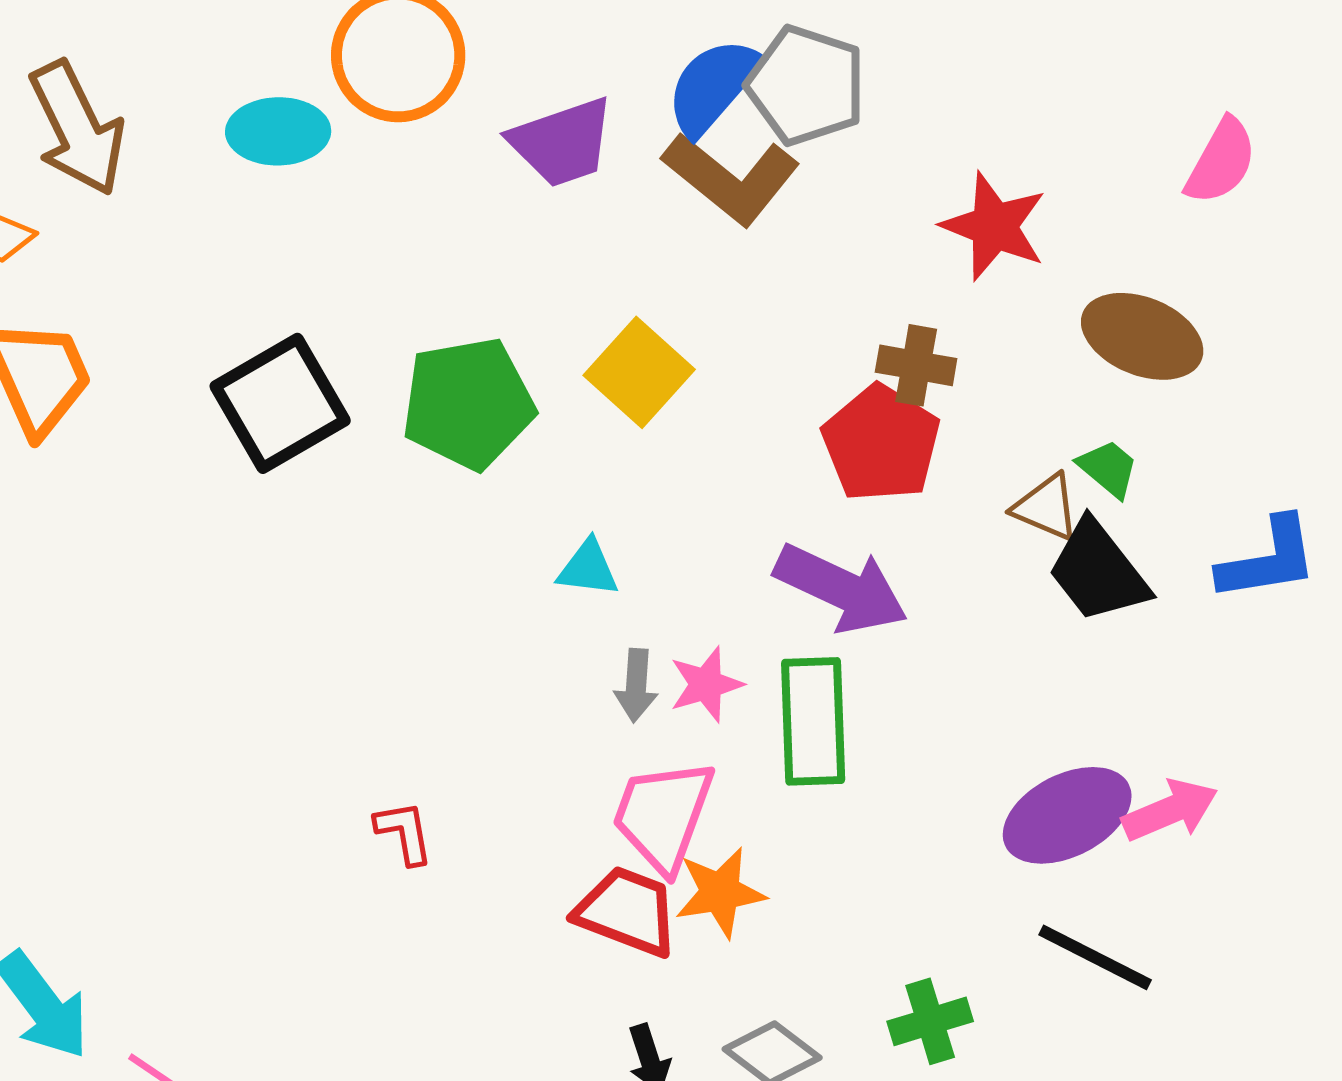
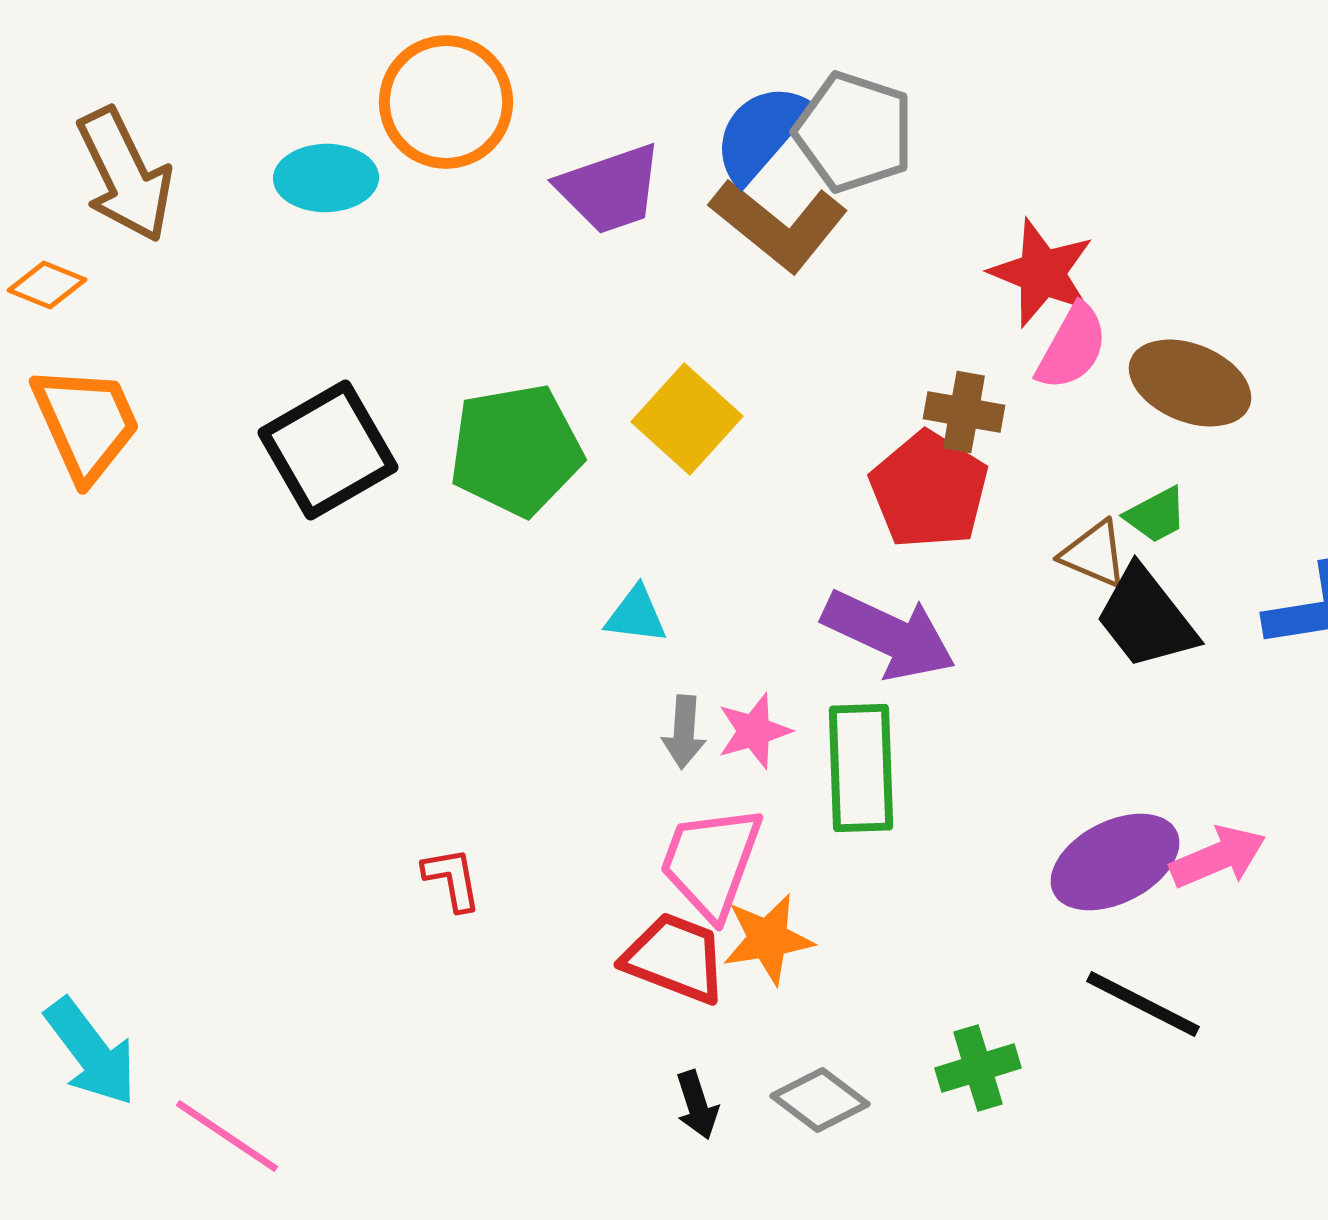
pink semicircle: (1221, 161) -> (1072, 347), moved
green trapezoid: (1108, 468) -> (1156, 515), turned 112

